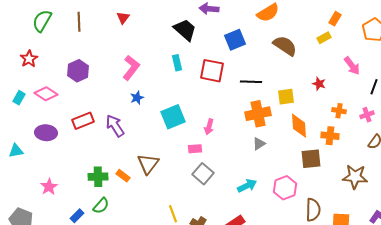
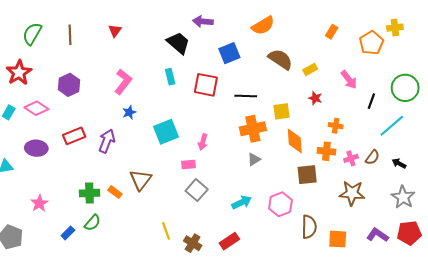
yellow rectangle: (324, 38) -> (310, 69), moved
red star: (29, 59) -> (19, 73), size x1.4
pink cross: (367, 115) -> (351, 158), moved
purple arrow: (115, 126) -> (107, 141), turned 55

